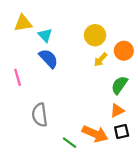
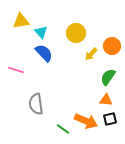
yellow circle: (95, 35) -> (76, 33), moved
pink line: (18, 77) -> (16, 70), turned -56
orange triangle: (117, 110) -> (106, 100), turned 32

